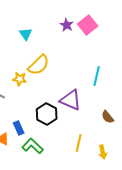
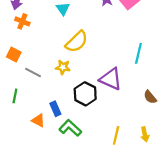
yellow star: (20, 79) -> (63, 67), moved
yellow line: (79, 143) -> (116, 135), moved

